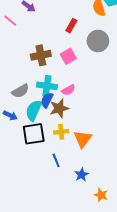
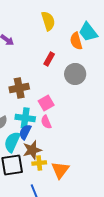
pink square: (68, 56) -> (46, 103), moved
pink semicircle: (68, 90) -> (46, 122), turned 96
brown star: (59, 108) -> (32, 150), moved

